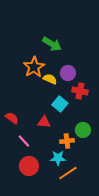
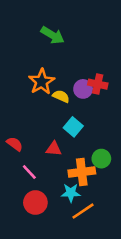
green arrow: (52, 44) -> (53, 35), moved
red cross: (80, 91) -> (98, 84), moved
orange cross: (67, 141) -> (82, 172), size x1.5

